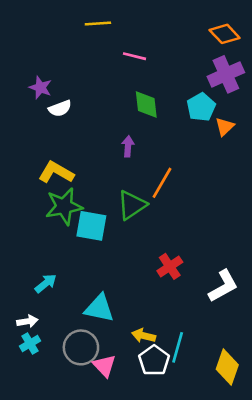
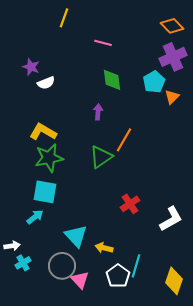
yellow line: (98, 24) -> (64, 18), moved, turned -66
cyan square: (91, 226) -> (45, 192), moved
cyan triangle: (99, 308) -> (76, 236), turned 35
white arrow: (27, 321) -> (12, 246), moved
yellow arrow: (144, 336) -> (104, 248), moved

